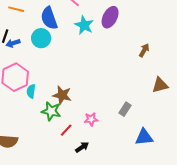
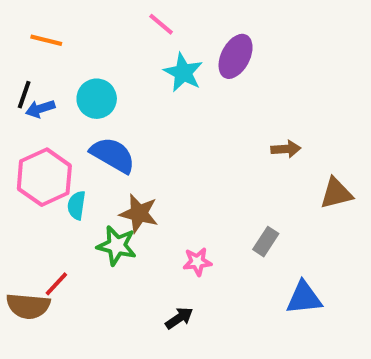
blue semicircle: (49, 18) -> (113, 155), moved, turned 140
brown arrow: (144, 50) -> (286, 149), moved, turned 56
red line: (66, 130) -> (56, 284), moved

